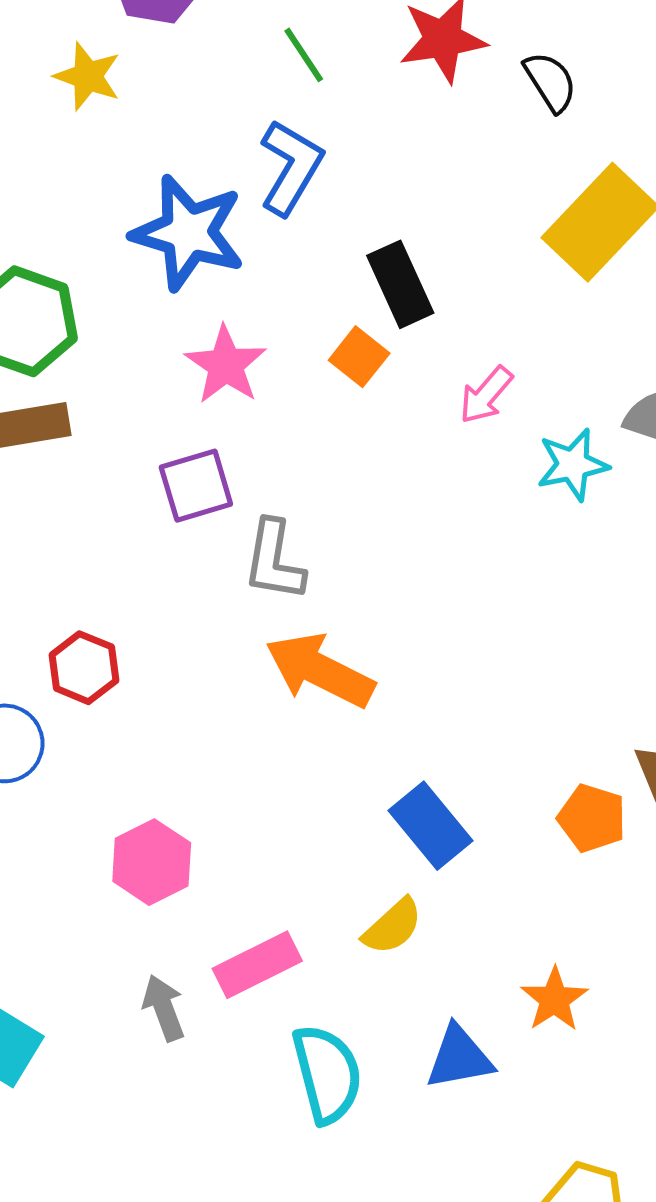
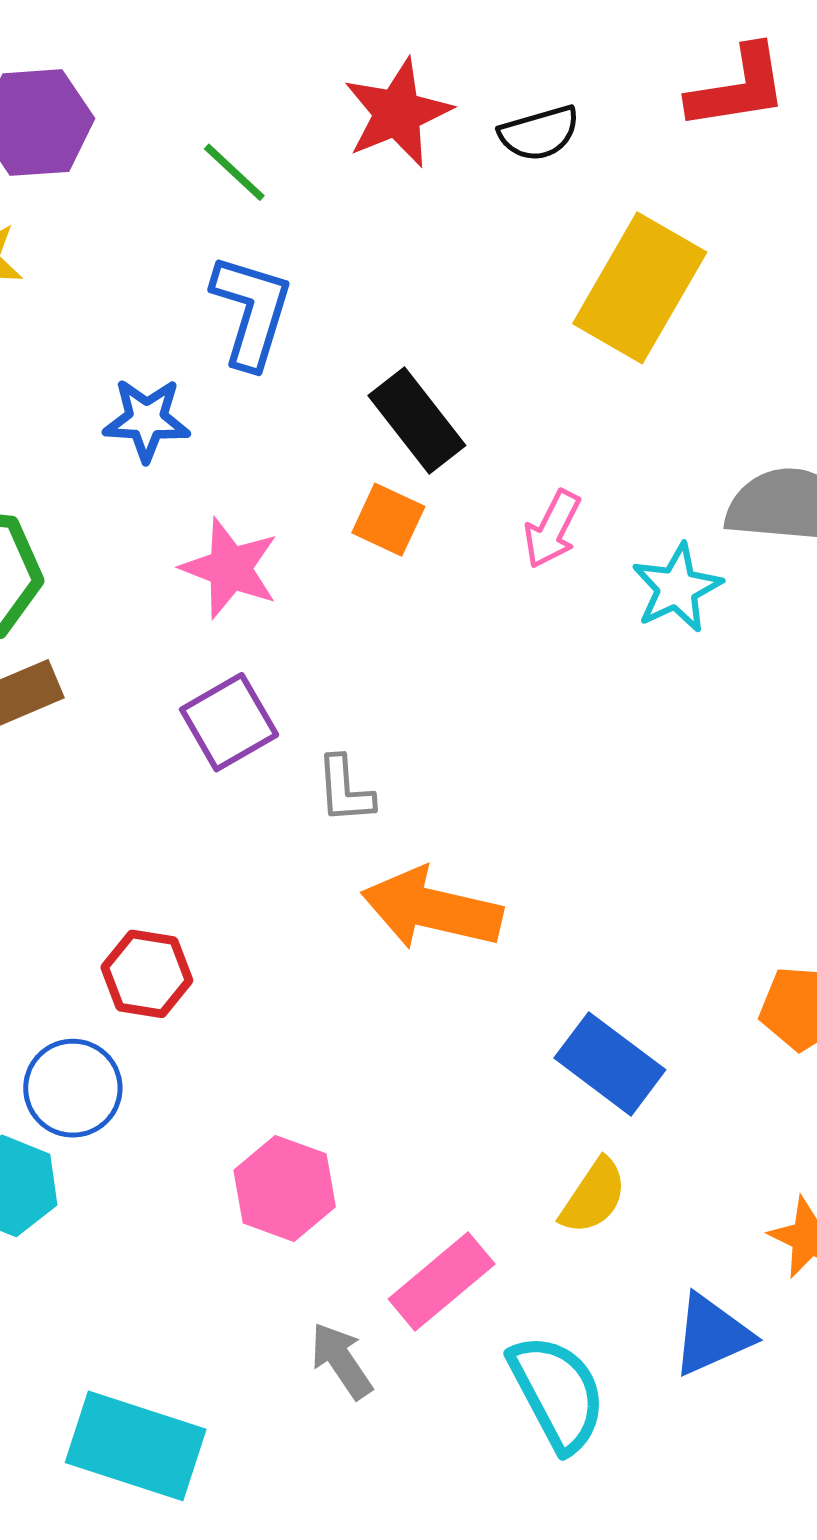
black semicircle: (550, 82) -> (539, 133), turned 120
blue star: (188, 233) -> (147, 420), size x0.6
gray L-shape: (274, 560) -> (345, 790), size x0.7

